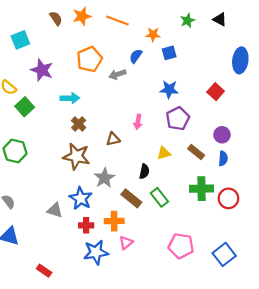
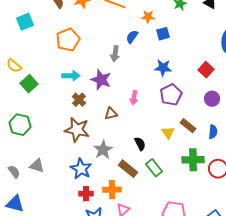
orange pentagon: (89, 59) -> (68, 40), moved
purple star: (42, 70) -> (101, 80), moved
gray arrow: (117, 74) -> (115, 54), turned -63
purple circle: (222, 135) -> (212, 99), moved
yellow triangle: (164, 153) -> (168, 133), moved, turned -48
black semicircle: (144, 171) -> (140, 144), turned -40
gray triangle: (55, 210) -> (37, 166), moved

